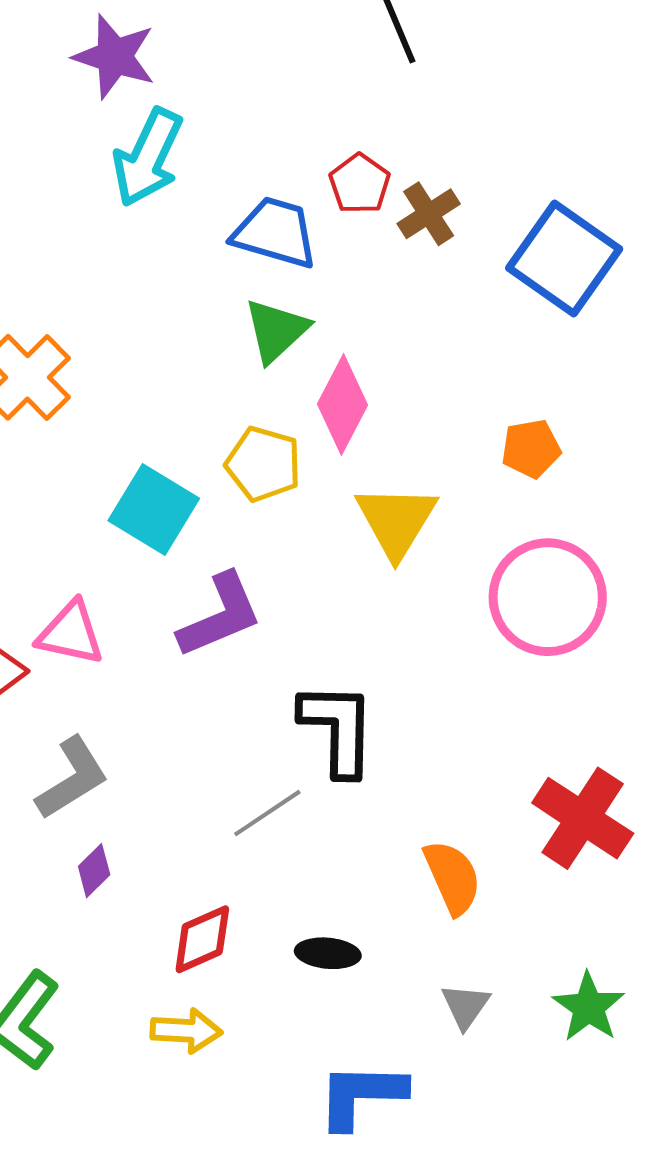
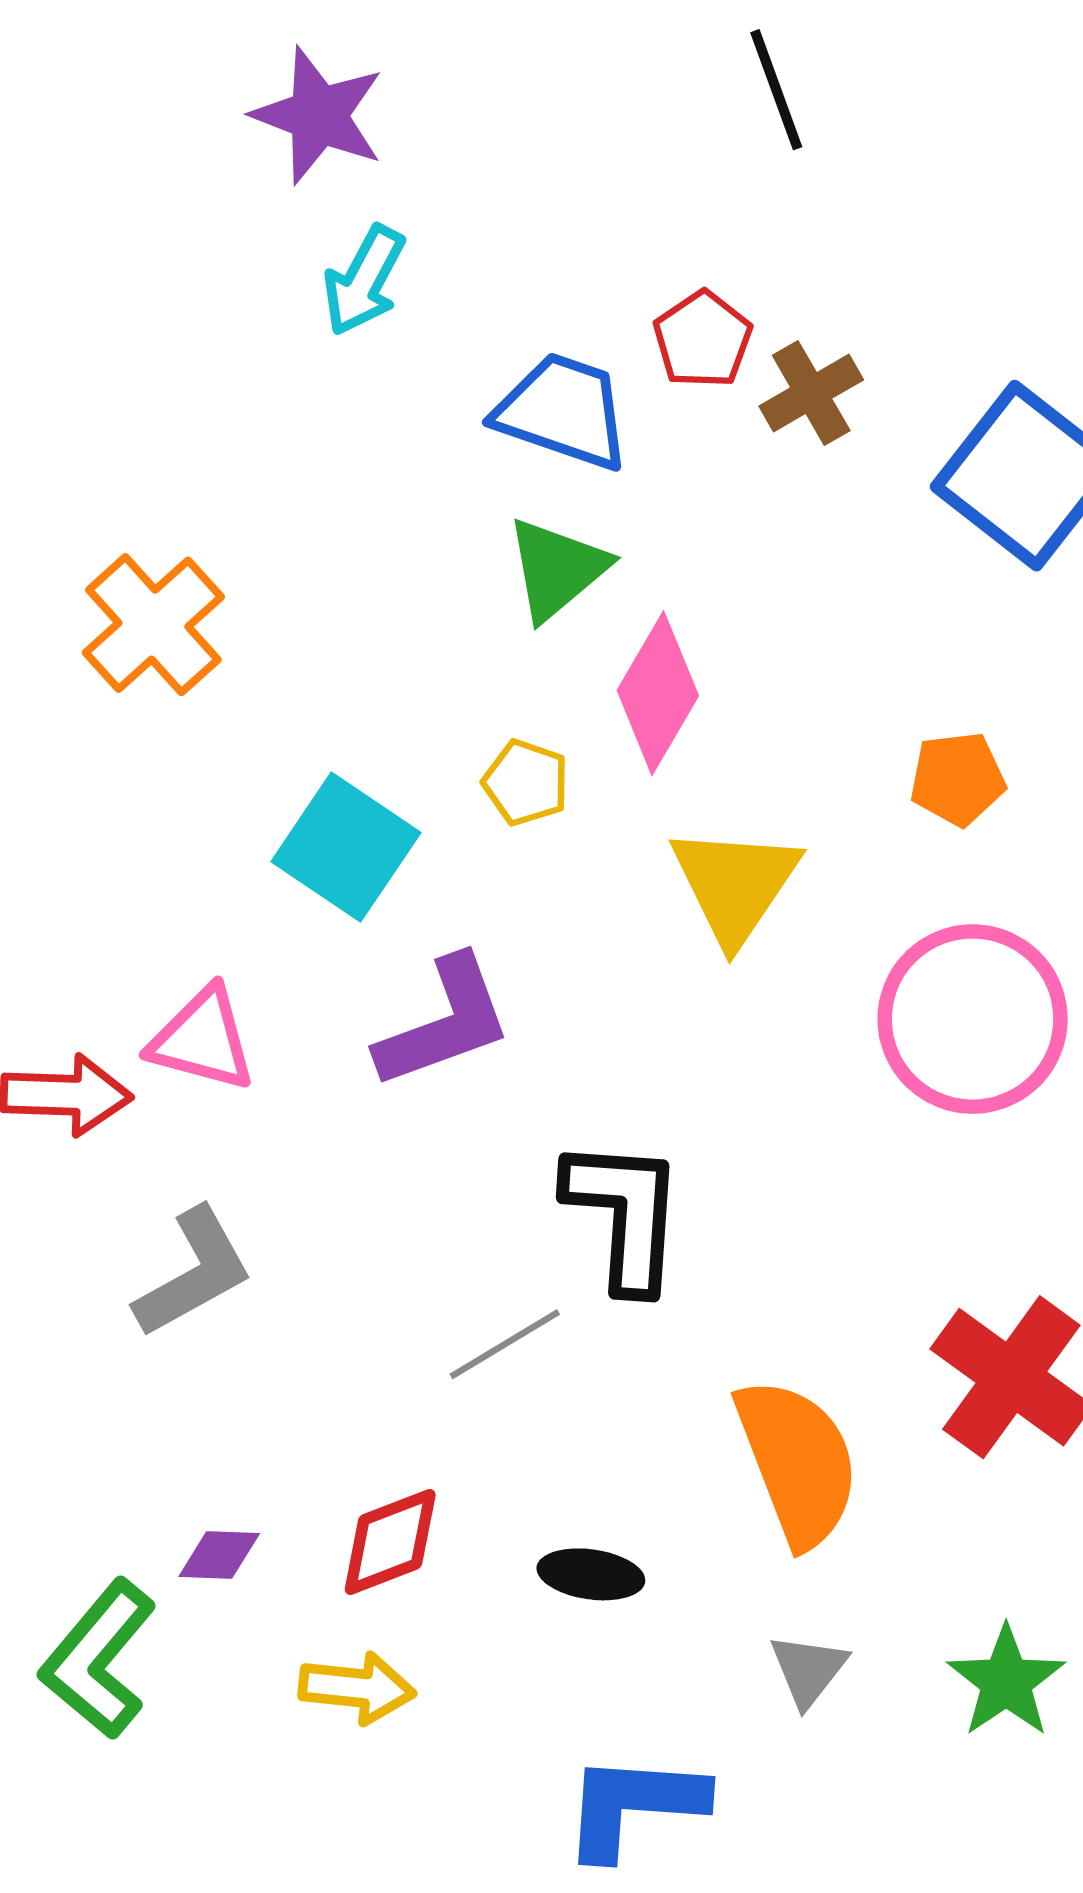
cyan arrow: (148, 157) -> (364, 281), size x0.7
yellow pentagon: (263, 464) -> (526, 783), size x0.7
purple diamond: (94, 871) -> (219, 1555), moved, turned 44
orange semicircle: (452, 877) -> (797, 1462), size x1.4

